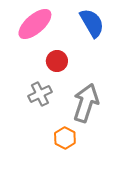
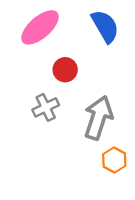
orange hexagon: (65, 138) -> (114, 160), moved

